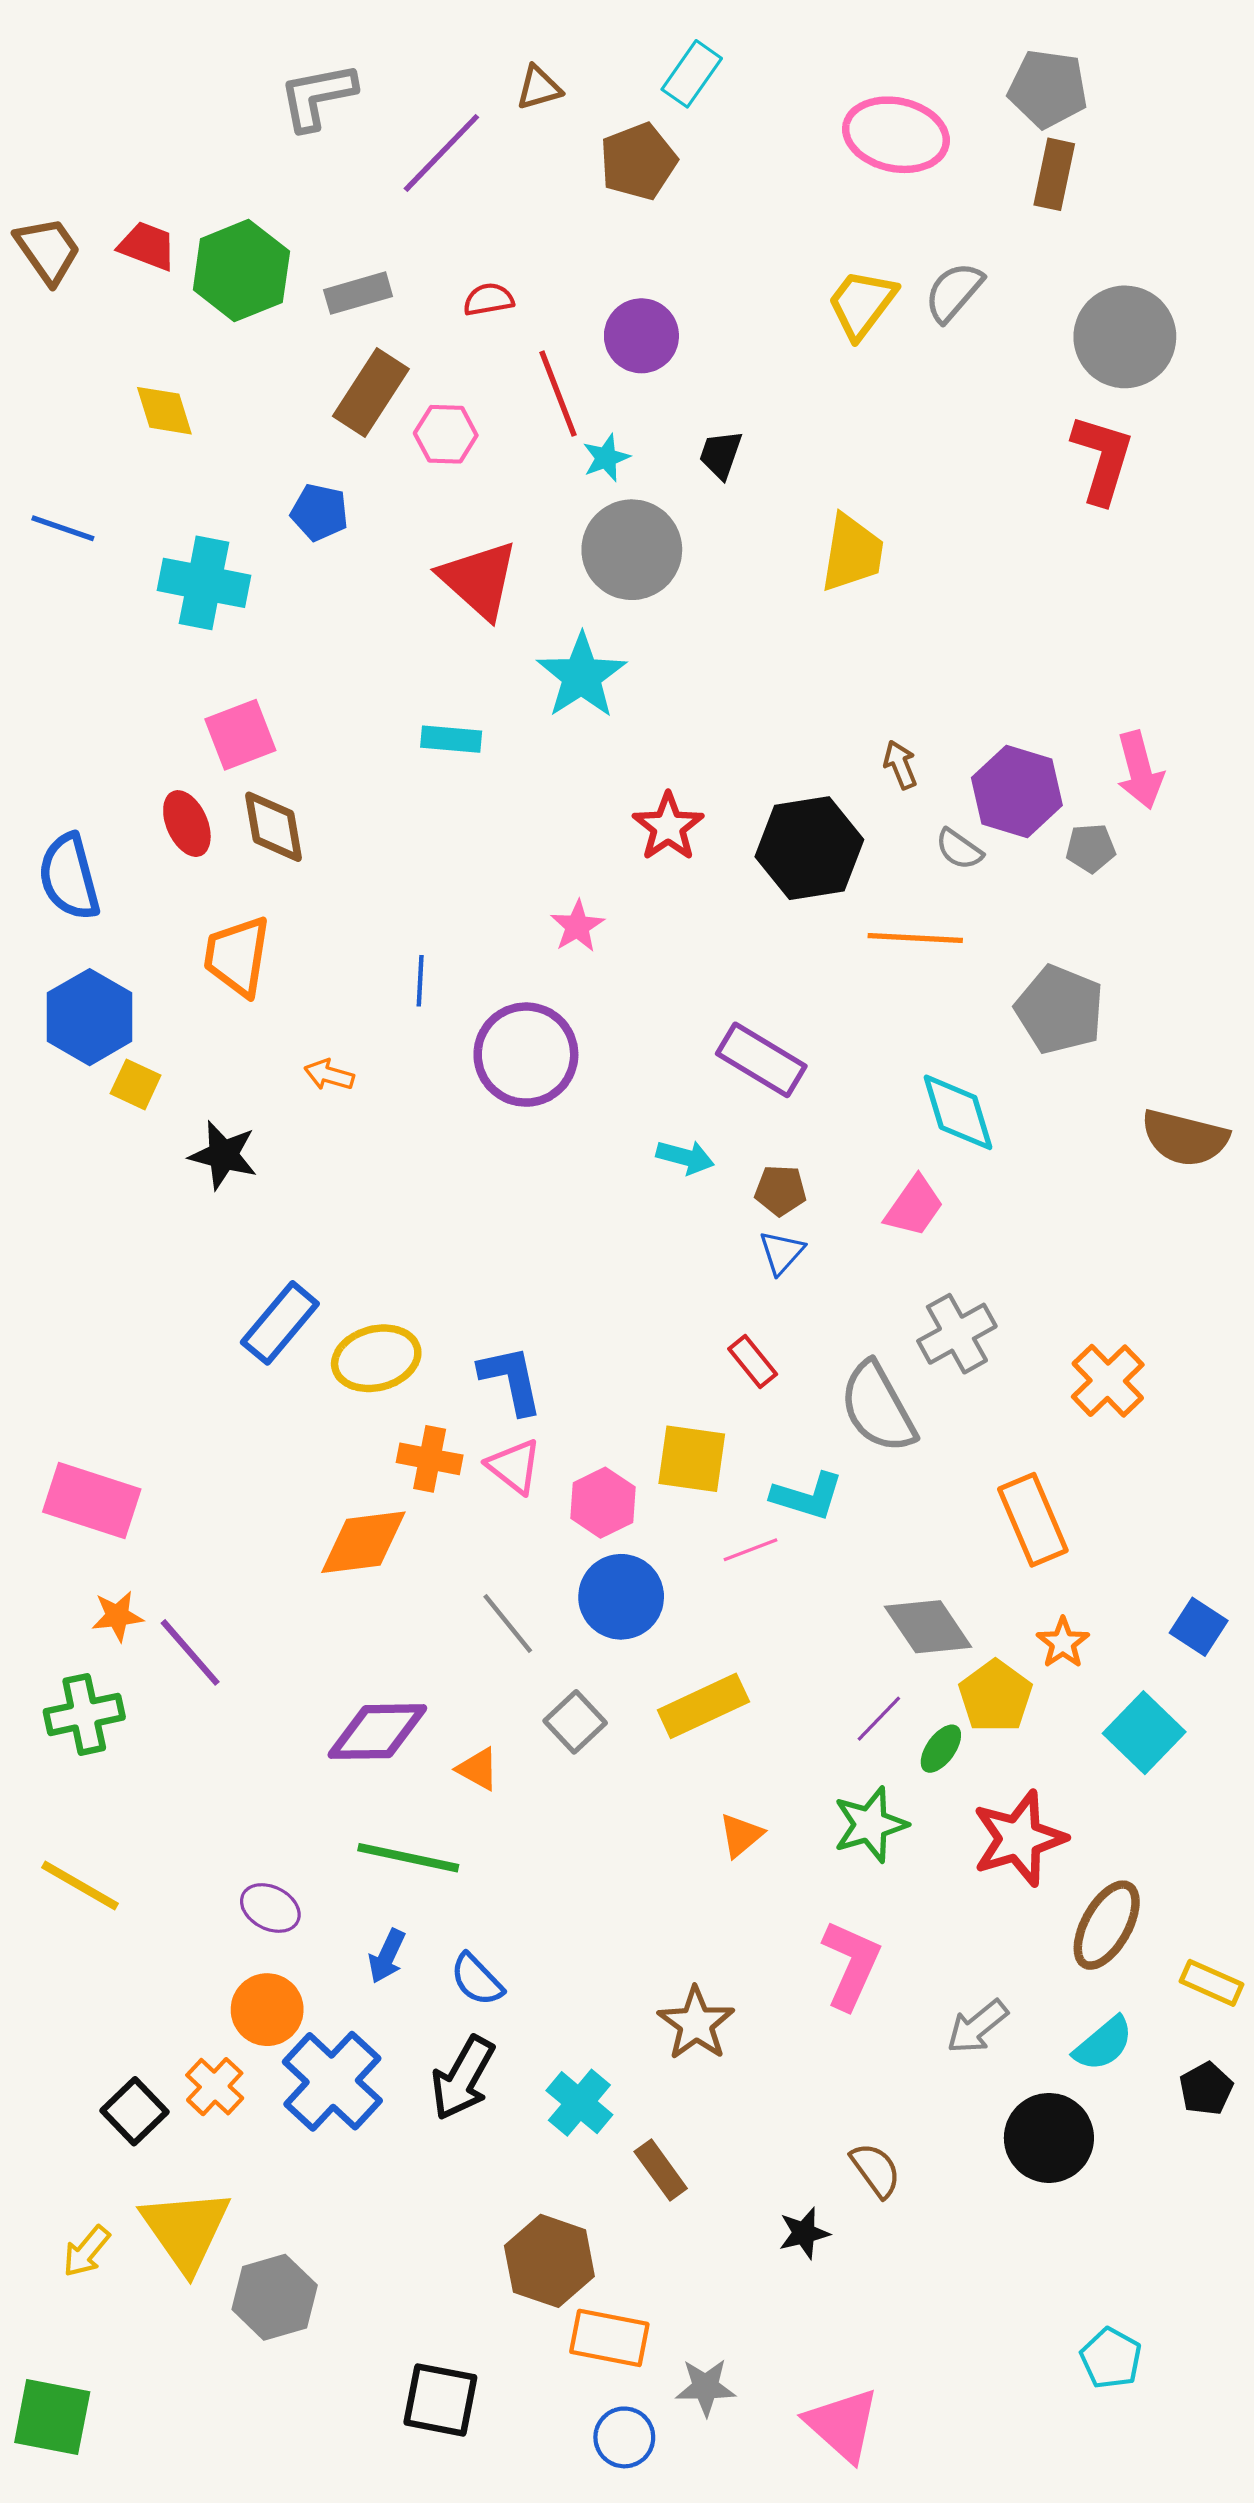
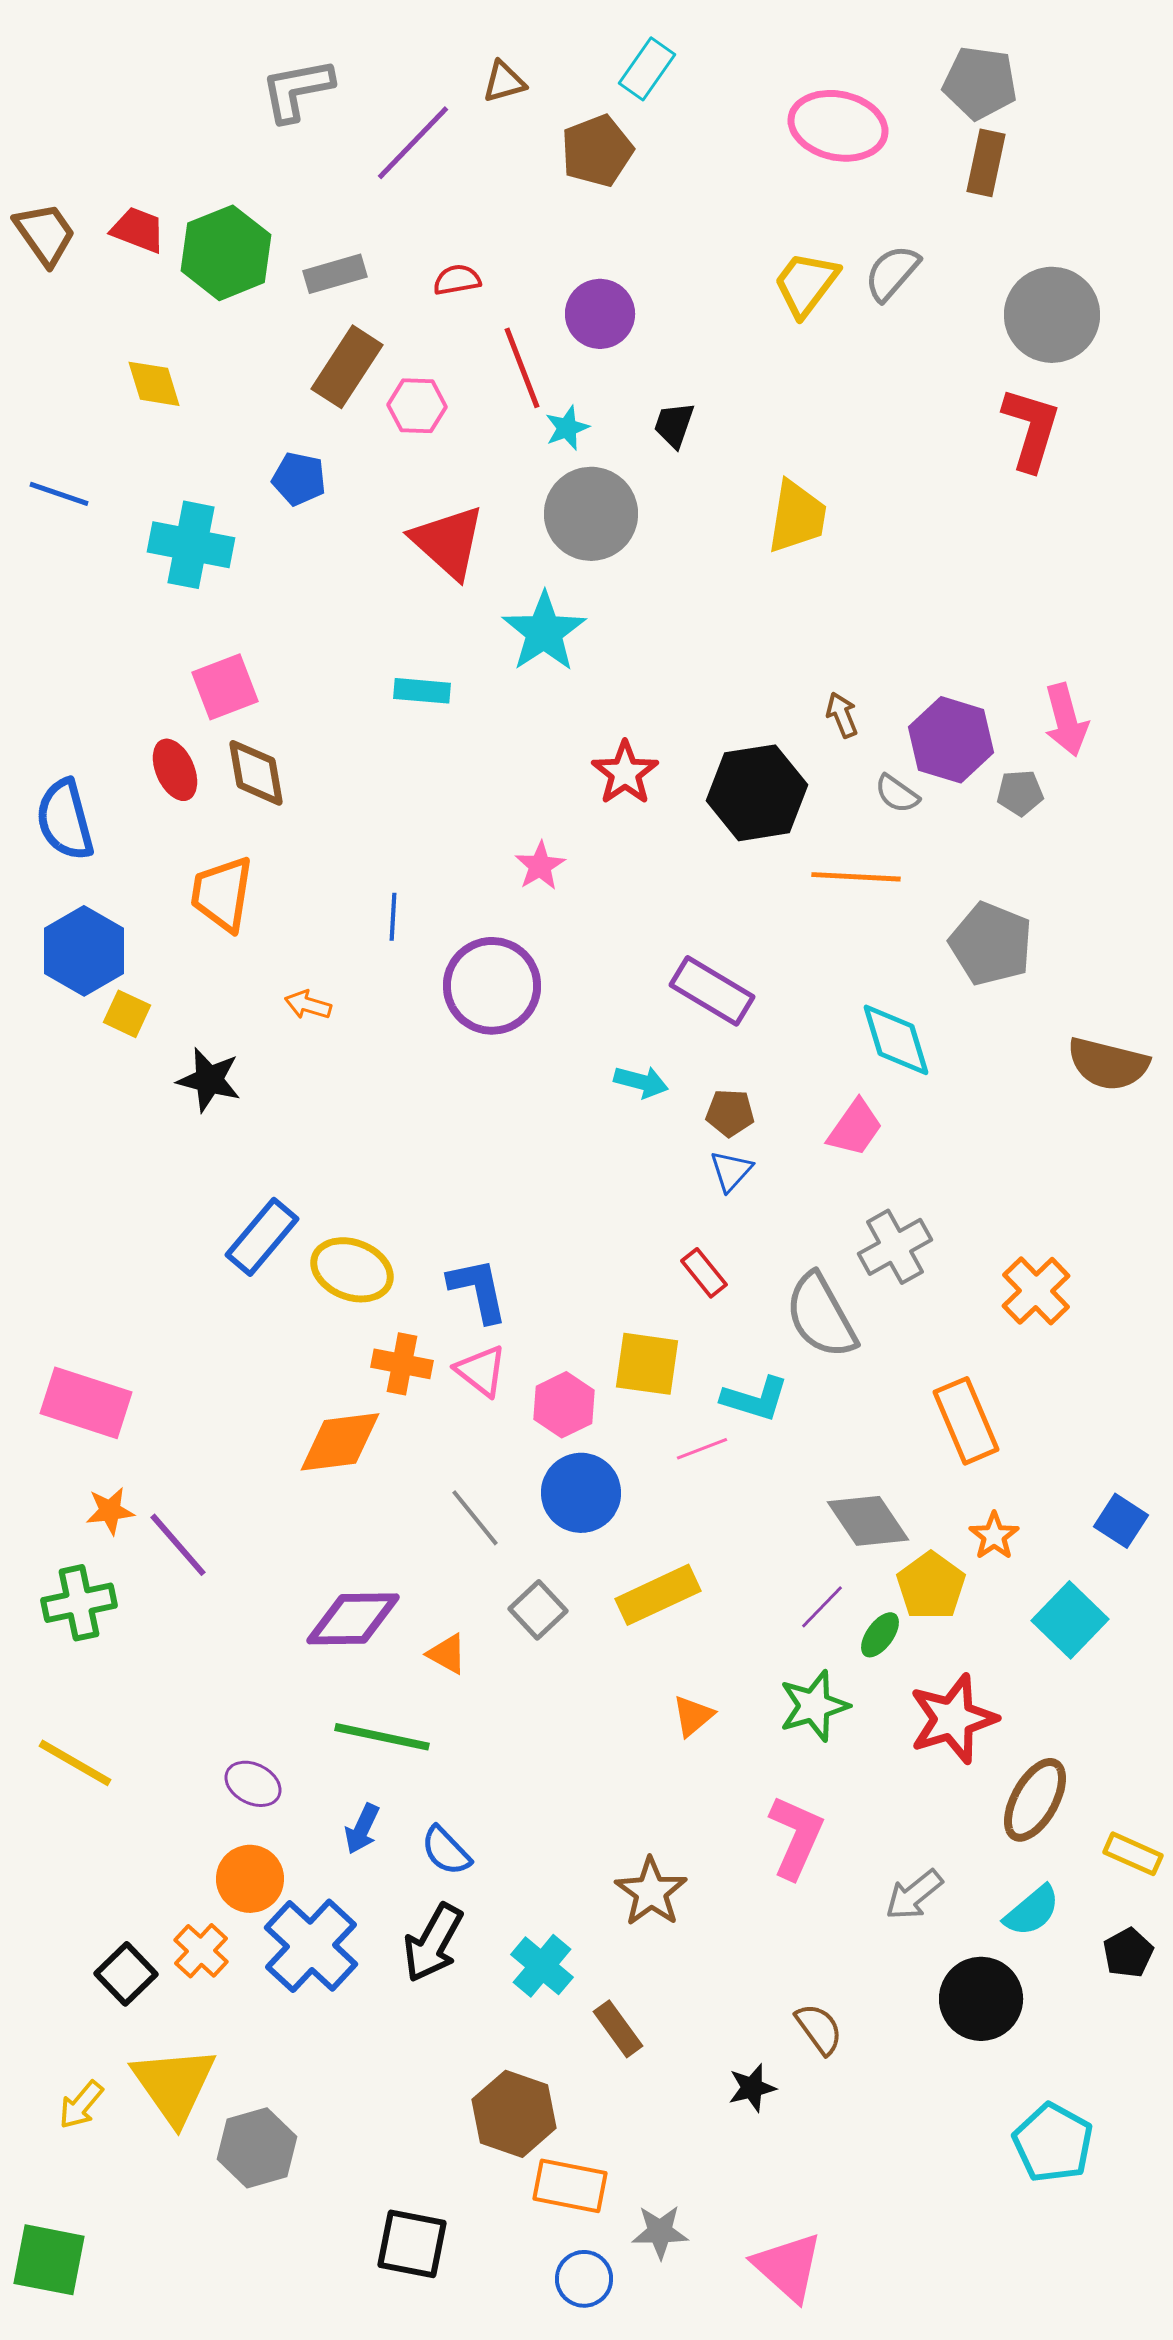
yellow ellipse: (376, 1358) -> (352, 1270), turned 36
cyan pentagon: (1111, 2358) -> (1053, 2143), moved, size x1.4

